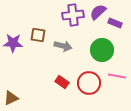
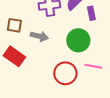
purple rectangle: (115, 23) -> (91, 13), turned 56
red rectangle: (62, 82) -> (14, 56), moved, size x1.5

